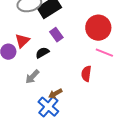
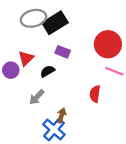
purple rectangle: (56, 35) -> (63, 52), turned -32
brown arrow: (55, 94) -> (62, 115), turned 136

